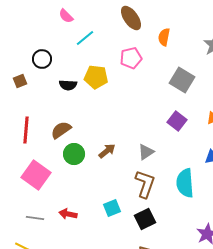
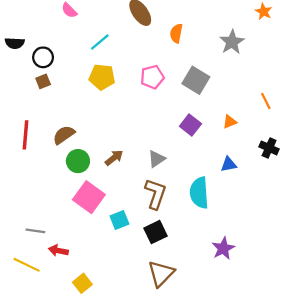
cyan line: (85, 38) -> (100, 42), moved
pink pentagon: (131, 58) -> (152, 77), moved
brown square: (20, 81) -> (43, 81), moved
black semicircle: (68, 85) -> (15, 43), moved
pink square: (36, 175) -> (89, 197), moved
red arrow: (68, 214) -> (58, 251), moved

